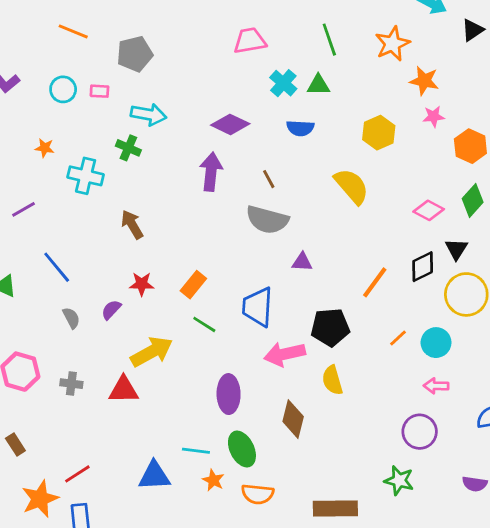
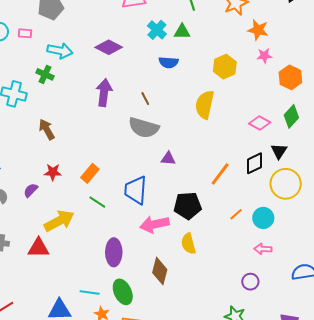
purple diamond: (230, 124) -> (109, 47), moved
yellow semicircle: (352, 186) -> (205, 105), turned -128
purple circle: (420, 432) -> (250, 282), size x0.7

